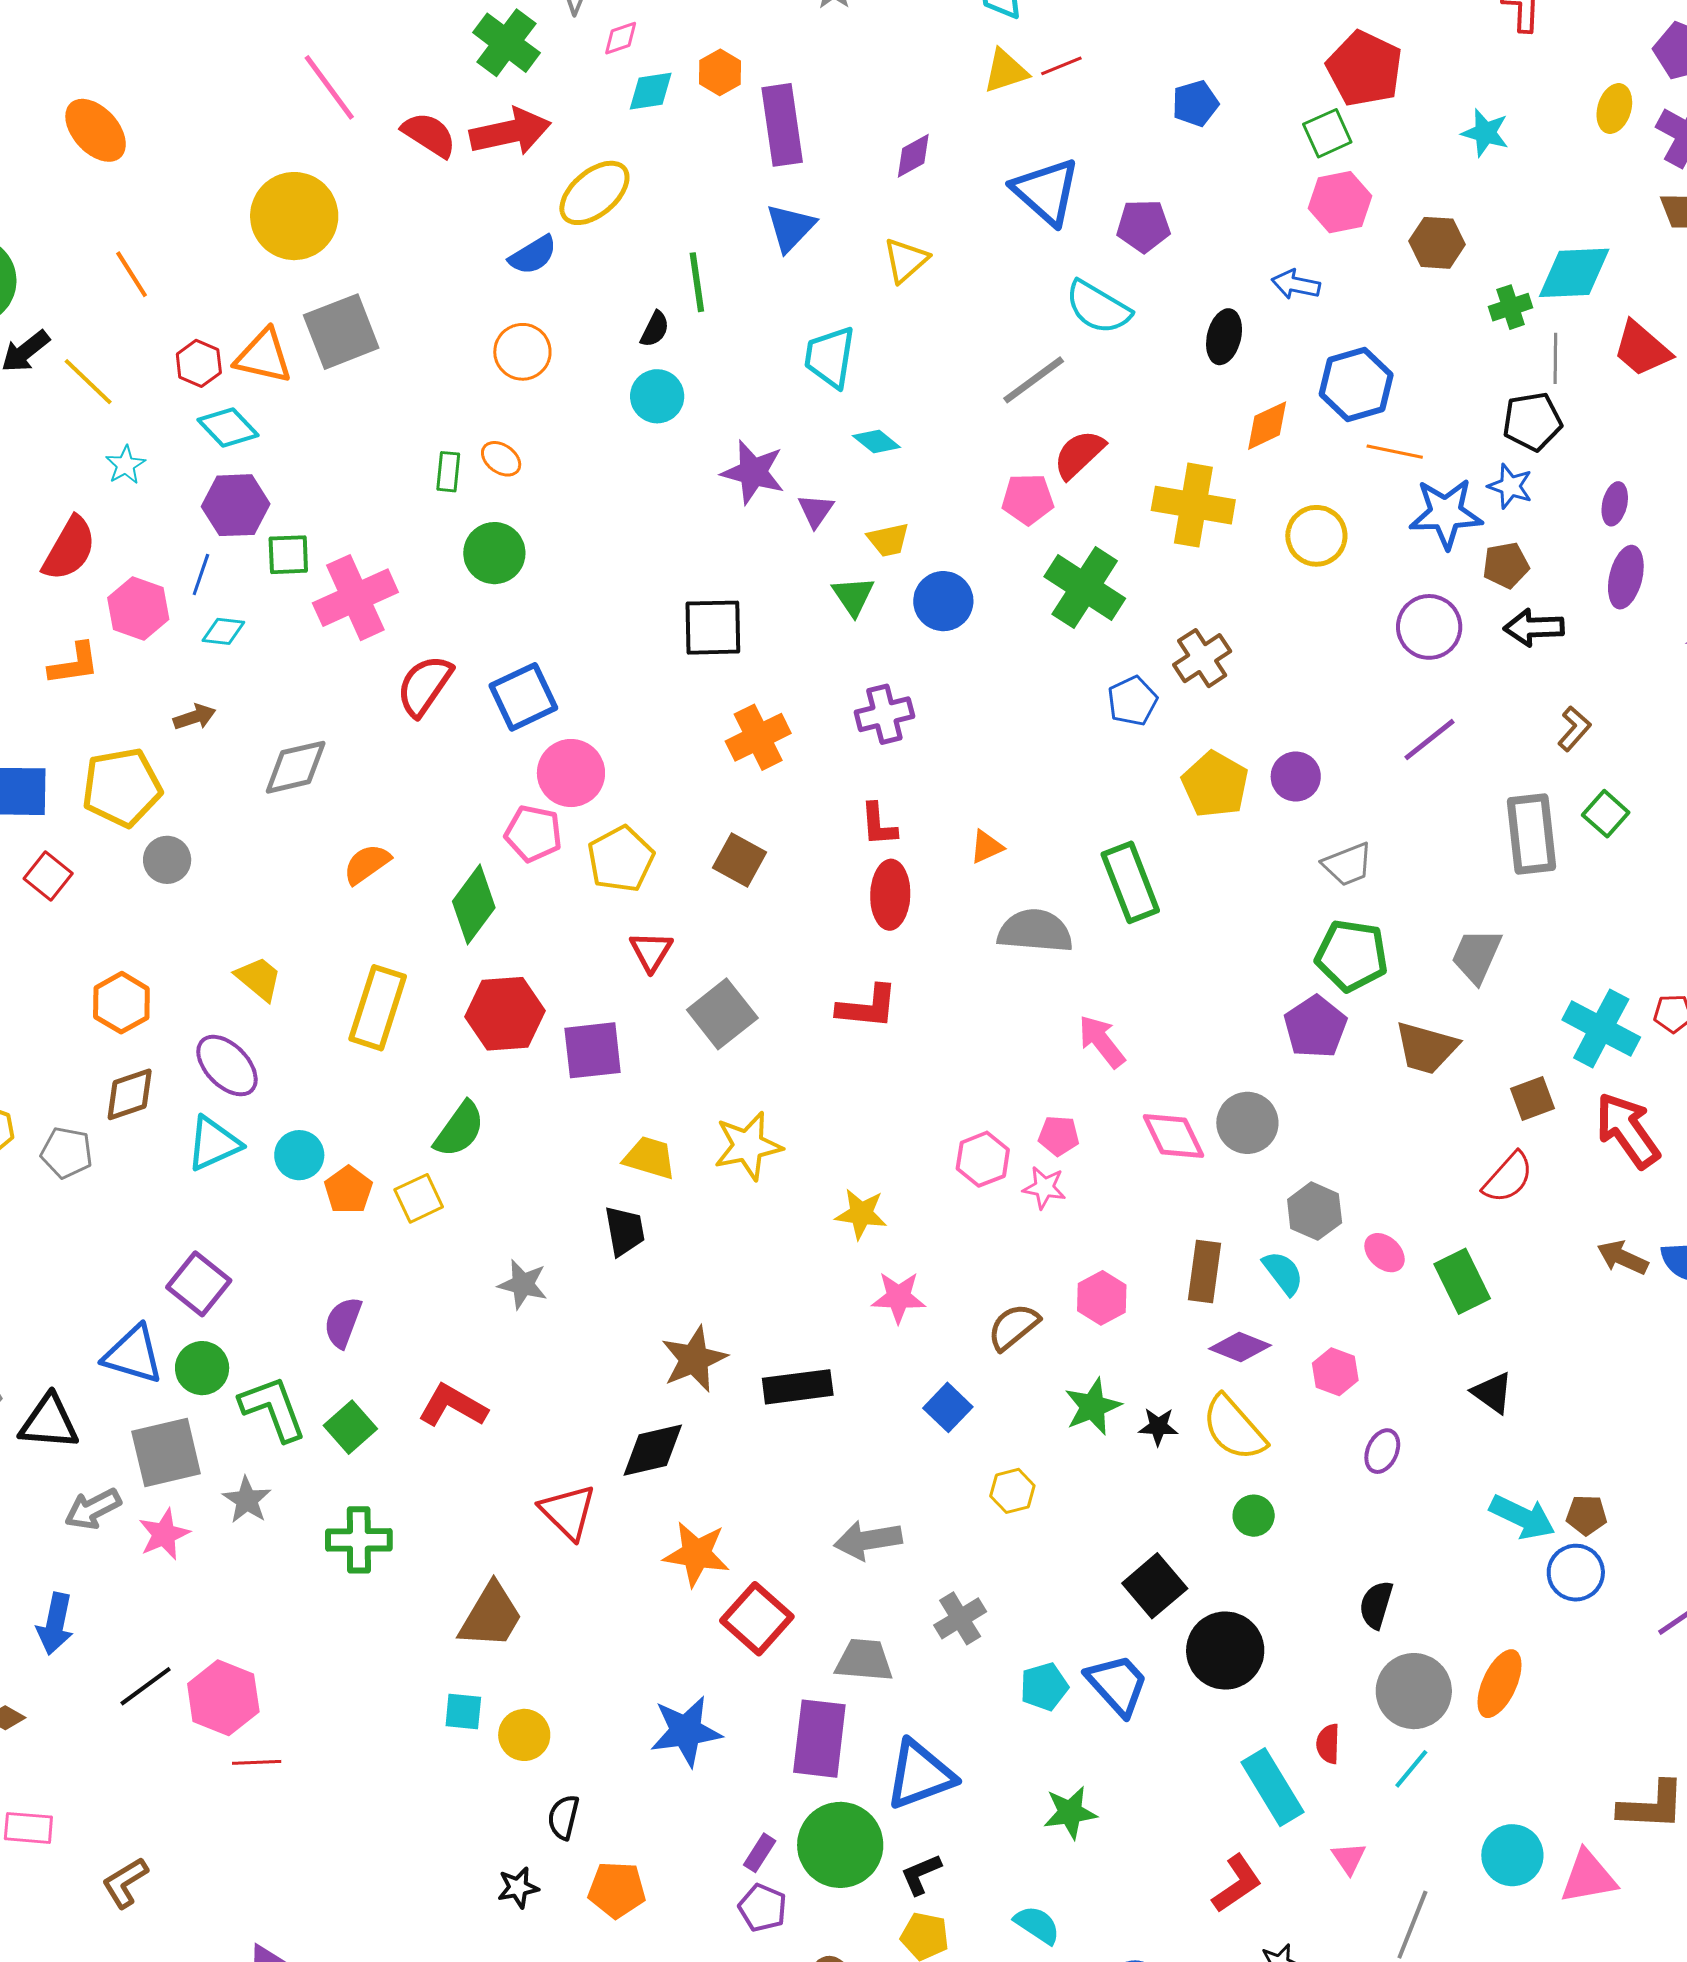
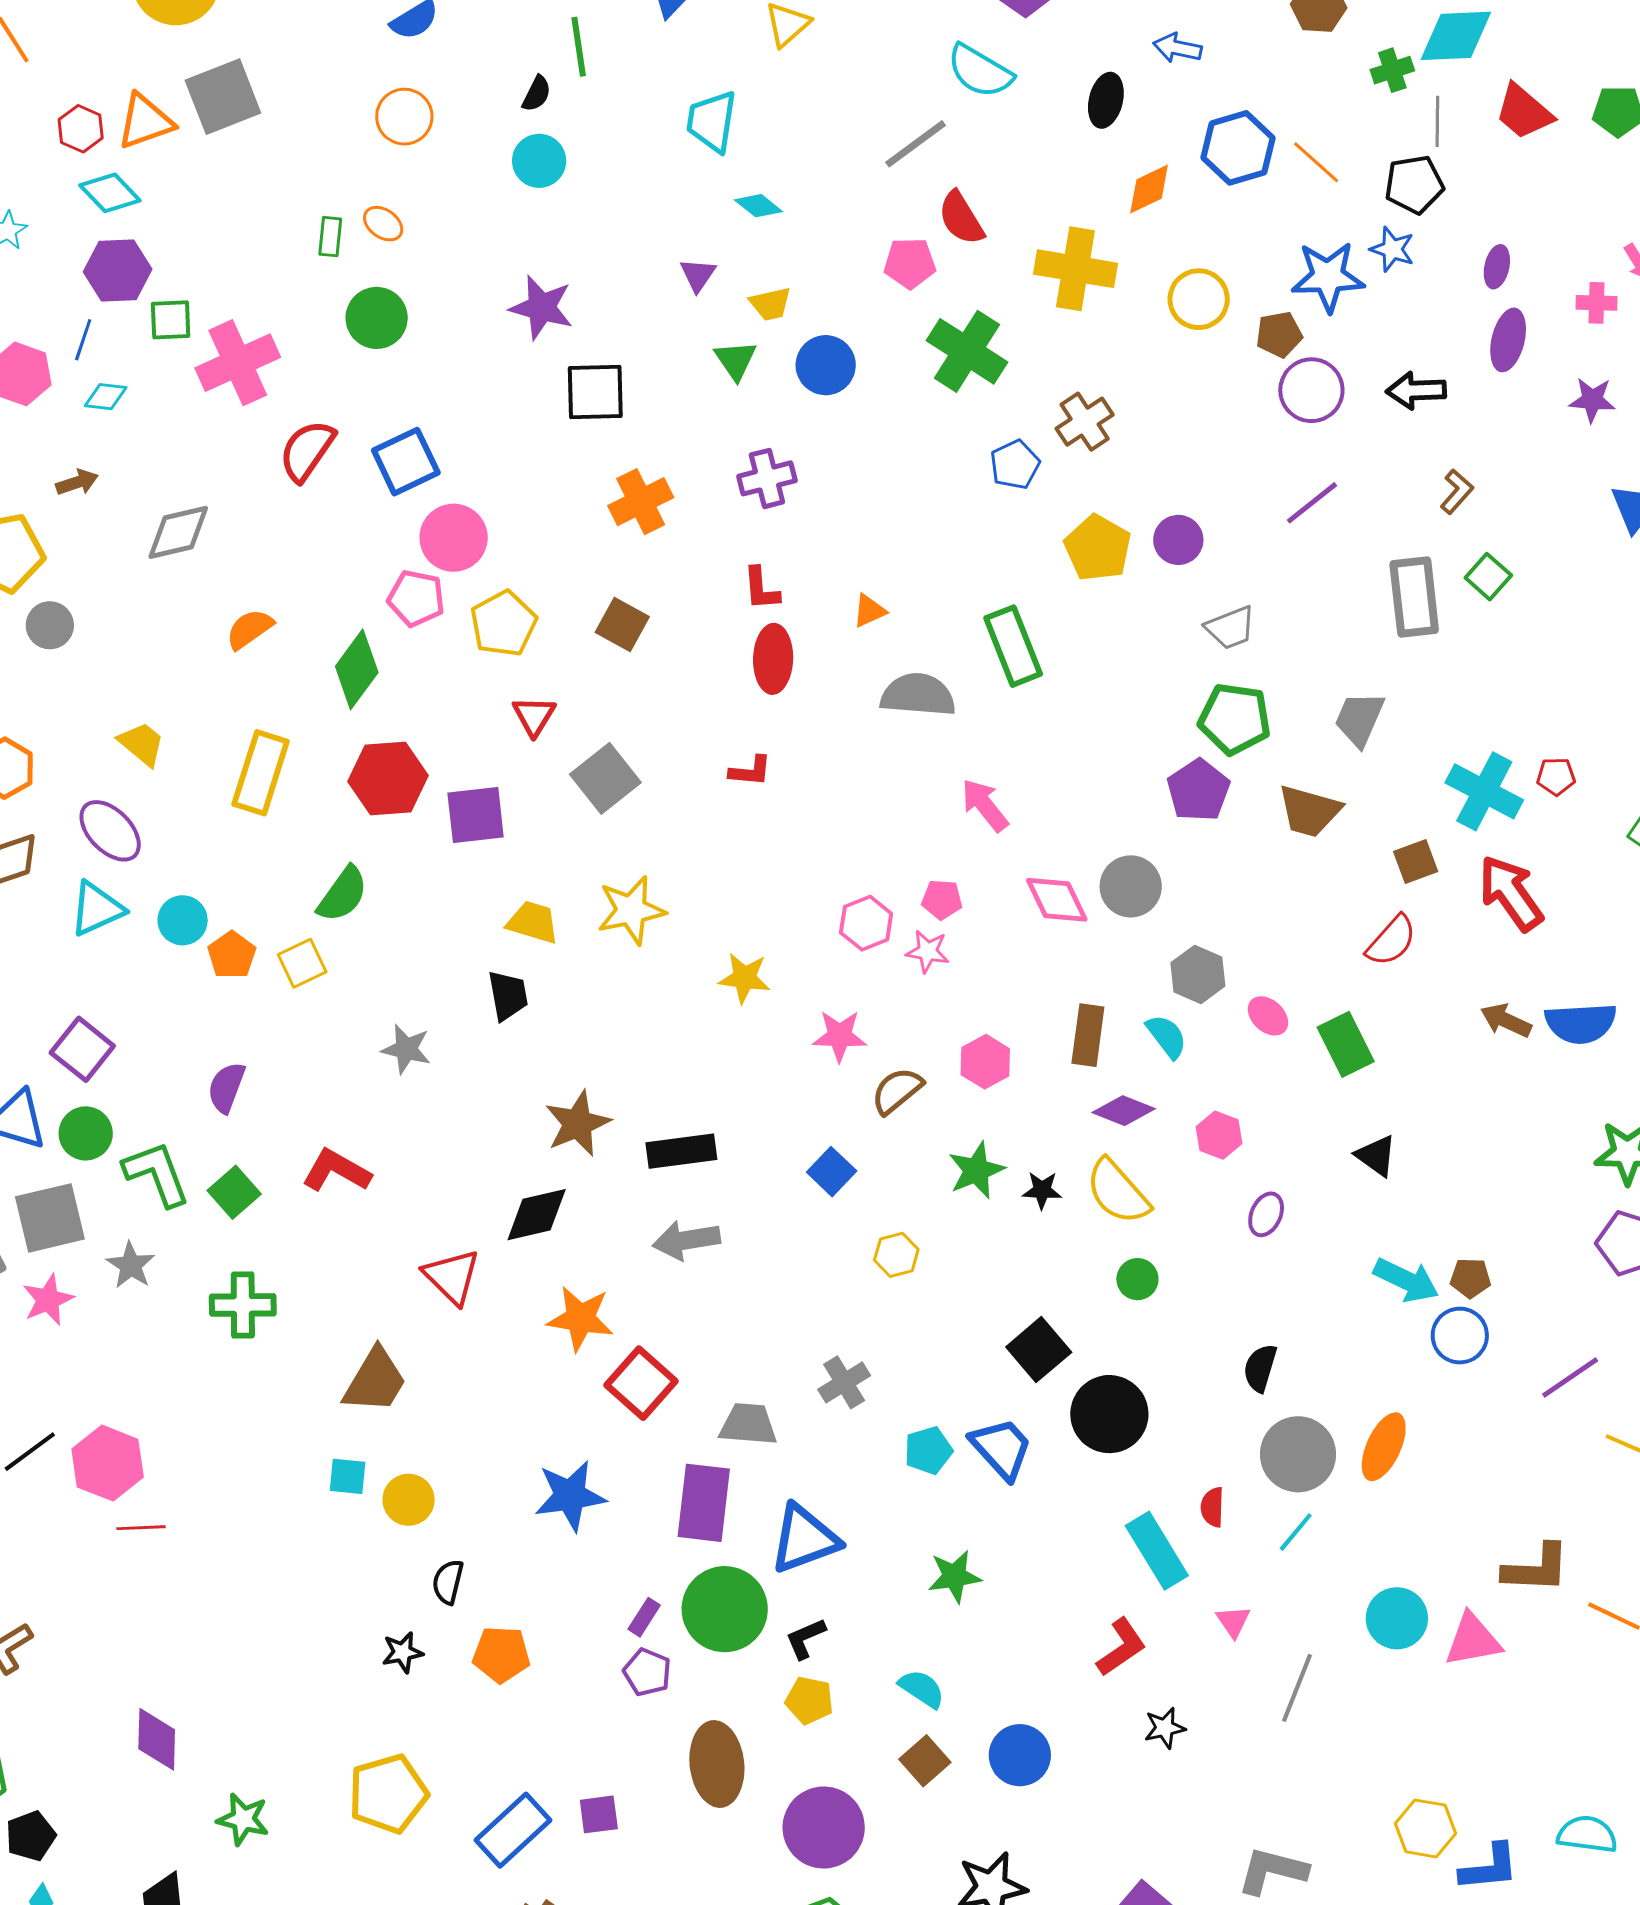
orange triangle: (263, 356) -> (145, 121), turned -32
orange line: (1395, 452) -> (1316, 162), moved, turned 30
red semicircle: (1079, 454) -> (961, 218), turned -78
purple star: (753, 472) -> (541, 307), moved
brown pentagon: (1506, 565) -> (1279, 334), moved
red L-shape: (867, 1007) -> (750, 771), size x0.7
pink star: (898, 1297) -> (839, 1036), moved
gray arrow: (868, 1540) -> (686, 1240), moved

